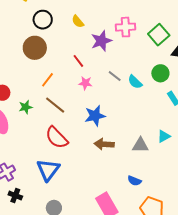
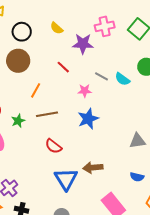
purple star: (101, 41) -> (83, 44), turned 30
pink star: (85, 83) -> (85, 91), moved
brown line: (55, 105) -> (47, 114), turned -40
red semicircle: (57, 138) -> (53, 146), size x0.7
brown arrow: (104, 144) -> (93, 168), moved
blue triangle: (48, 170) -> (66, 179), moved

